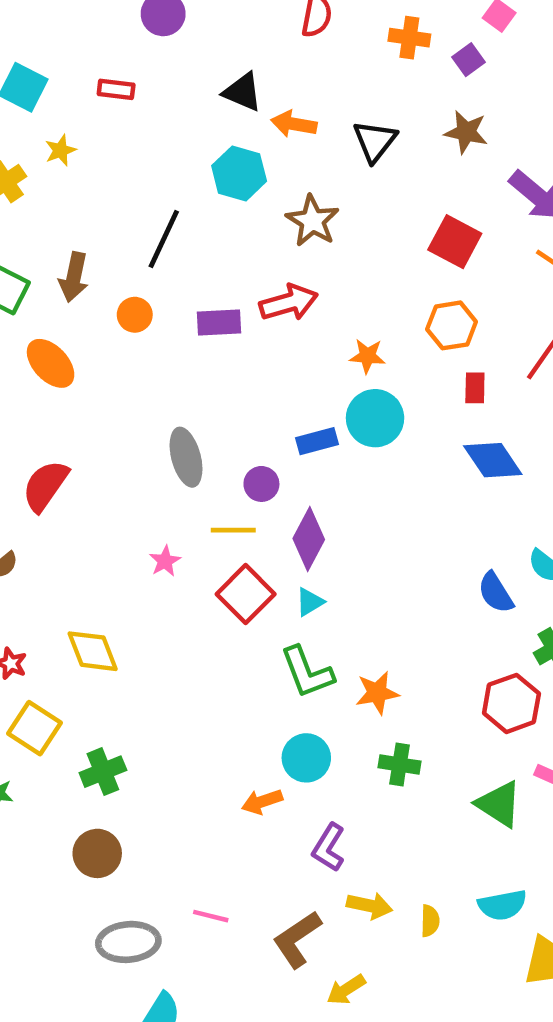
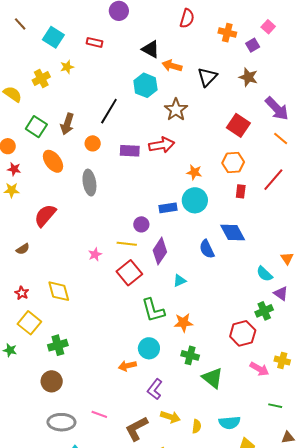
gray ellipse: (186, 457) -> (89, 183), moved
blue diamond: (493, 460) -> (233, 233), moved
blue semicircle: (496, 593) -> (207, 249), moved
cyan triangle: (310, 602) -> (180, 281), moved
green triangle: (499, 804) -> (213, 378), moved

